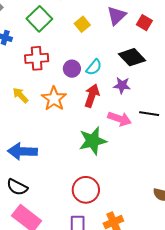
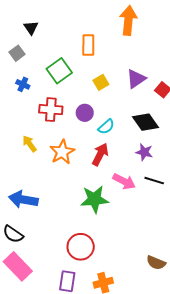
purple circle: (72, 69) -> (85, 113), moved
purple star: (122, 85) -> (144, 152), moved

